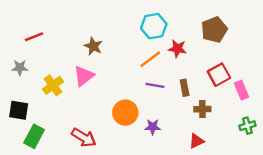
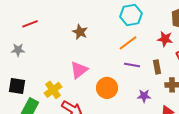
red star: (177, 49) -> (165, 39), moved
pink triangle: (84, 76) -> (79, 70), moved
yellow cross: (53, 85) -> (53, 90), moved
purple star: (153, 127) -> (144, 96), moved

